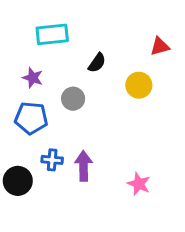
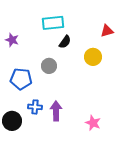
cyan rectangle: (52, 34) -> (53, 23), moved
purple star: (33, 78) -> (12, 40), moved

